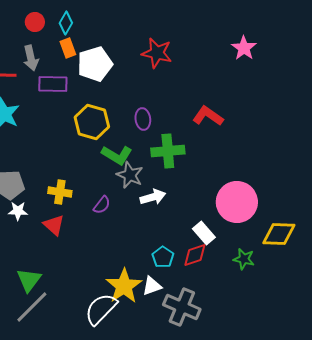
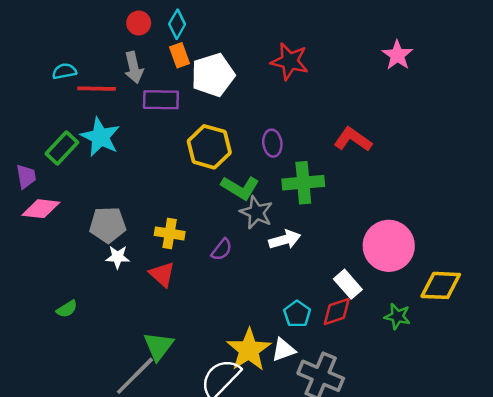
green triangle: (29, 280) -> (158, 346), moved

